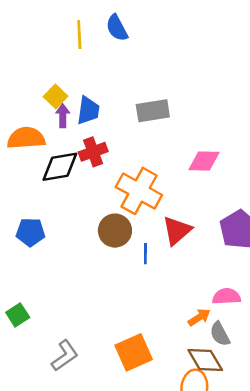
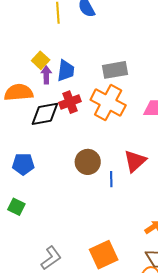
orange cross: (139, 191) -> (108, 102), moved
green square: (18, 315) -> (16, 207), moved, turned -30

